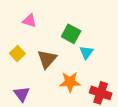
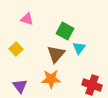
brown triangle: (47, 59) -> (56, 54), moved
orange star: (70, 82) -> (51, 79), moved

